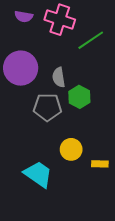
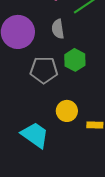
gray semicircle: (59, 77) -> (58, 29), moved

